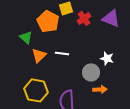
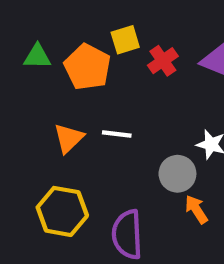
green triangle: (26, 37) -> (37, 57), moved, turned -40
orange arrow: (100, 89) -> (196, 209), turned -120

